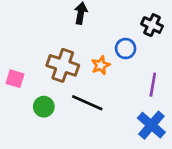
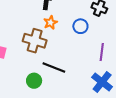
orange star: (101, 65) -> (50, 23), moved
green circle: (44, 107) -> (34, 81), moved

